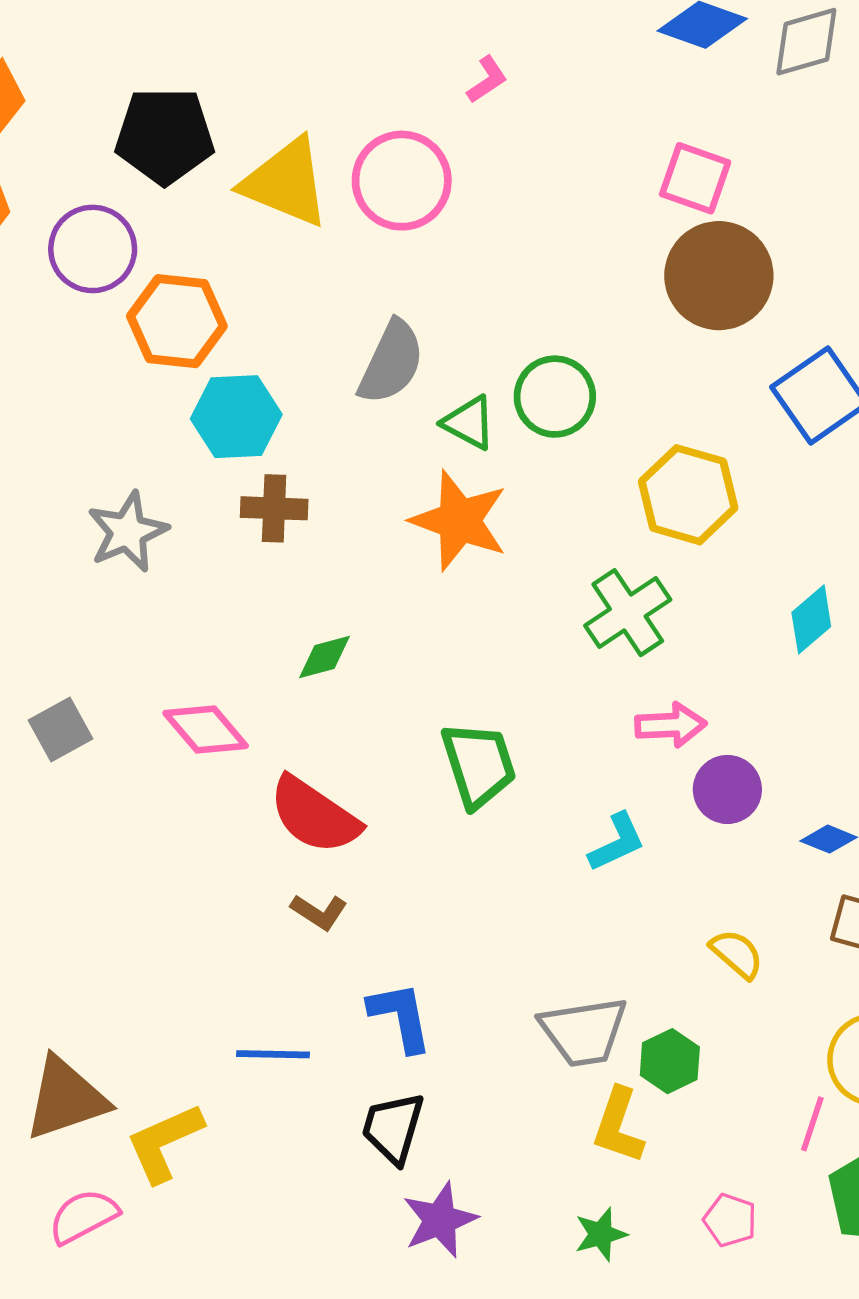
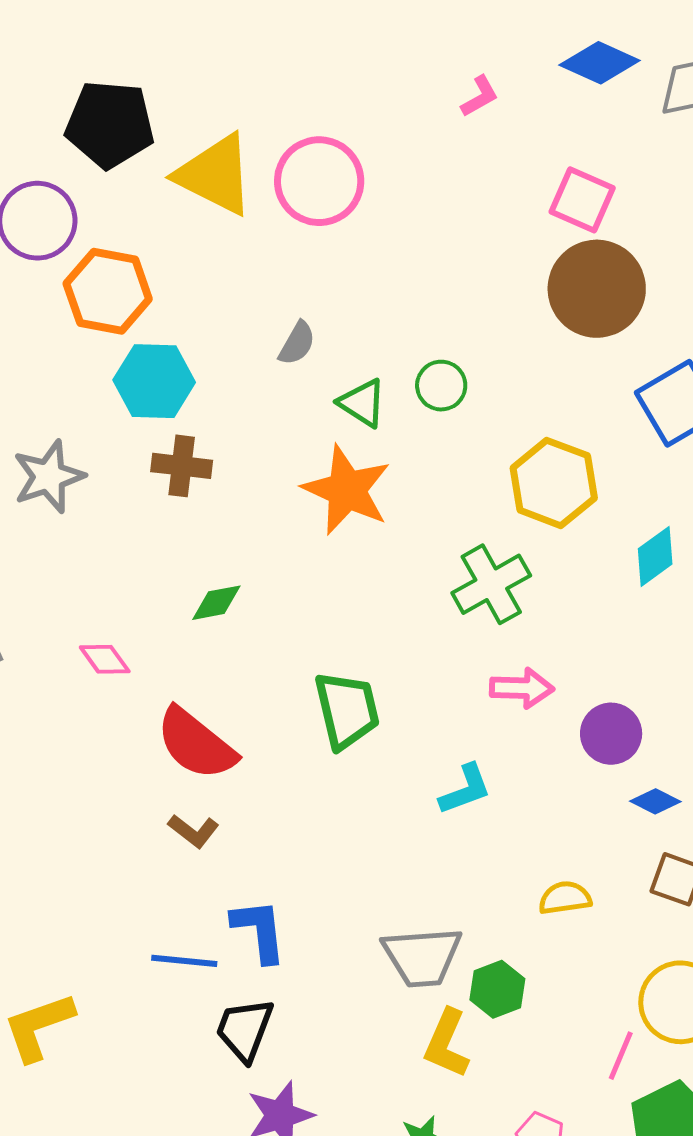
pink L-shape: (487, 80) -> (480, 96), moved
gray semicircle: (391, 362) -> (297, 343), size x0.6
green circle: (555, 397) -> (441, 386), size x0.7
cyan diamond: (811, 619) -> (655, 556), moved
pink diamond: (206, 729) -> (105, 659), size x0.7
purple circle: (727, 789) -> (611, 734), moved
yellow semicircle: (737, 954) -> (565, 898), turned -54
blue line: (273, 1054) -> (184, 961), moved

